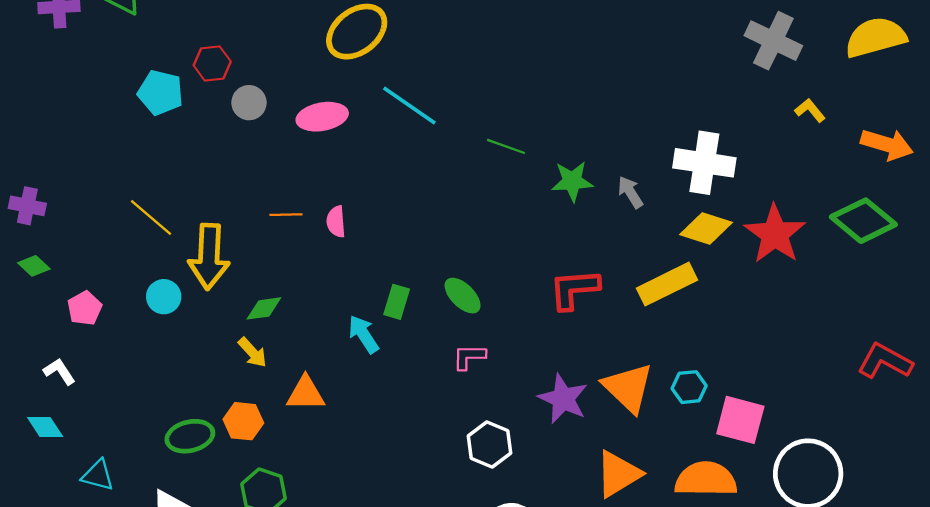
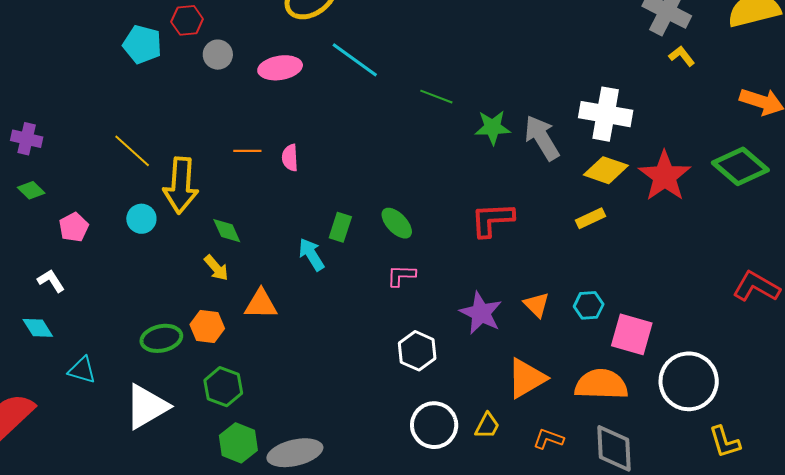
yellow L-shape: (810, 110) -> (682, 56), moved
gray arrow: (630, 192) -> (542, 138), size x1.6
yellow rectangle: (667, 284) -> (591, 218), moved, size x0.6
green diamond: (264, 308) -> (227, 231), turned 72
orange triangle: (628, 388) -> (537, 305), size x0.6

